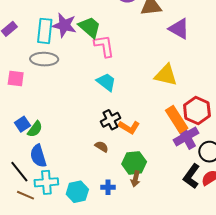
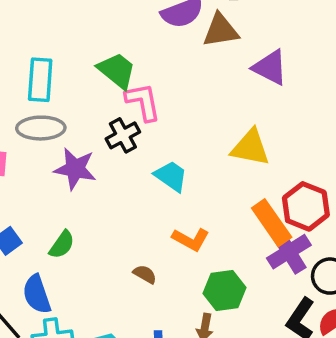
purple star: (64, 25) -> (75, 169), moved
cyan trapezoid: (106, 82) -> (171, 176), moved
black cross: (110, 120) -> (123, 135), moved
green semicircle: (35, 129) -> (62, 245), moved
green hexagon: (134, 163) -> (225, 291), moved

